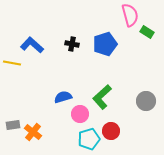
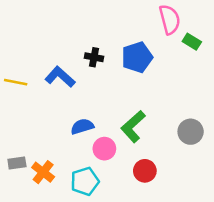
blue L-shape: (32, 45) -> (60, 77), moved
cyan pentagon: (89, 139) -> (85, 181), moved

